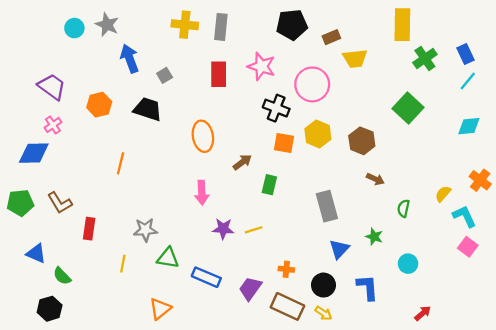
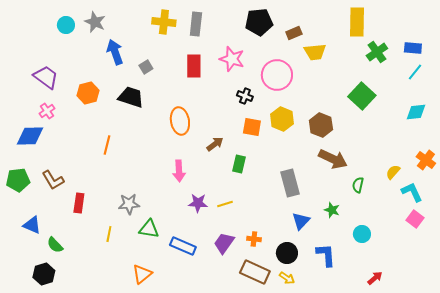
blue rectangle: (465, 54) -> (413, 48), turned -60
black cross: (276, 108) -> (245, 96), size x0.7
brown arrow: (375, 179) -> (333, 159), size x1.8
purple trapezoid: (250, 288) -> (224, 243), moved

